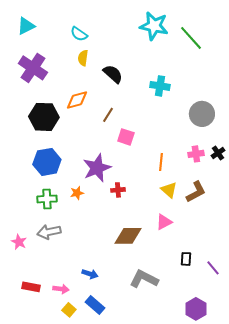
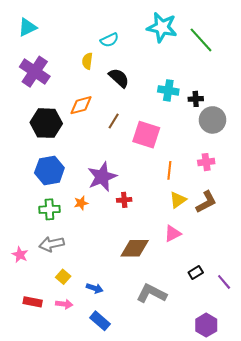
cyan semicircle: (79, 34) -> (109, 40), moved, turned -60
pink square: (126, 137) -> (146, 135), moved, size x1.5
black cross: (218, 153) -> (196, 99), moved, turned 32
yellow triangle: (169, 190) -> (178, 200), turned 42
black rectangle: (186, 259) -> (196, 272), turned 56
yellow square: (69, 310) -> (63, 277), moved

